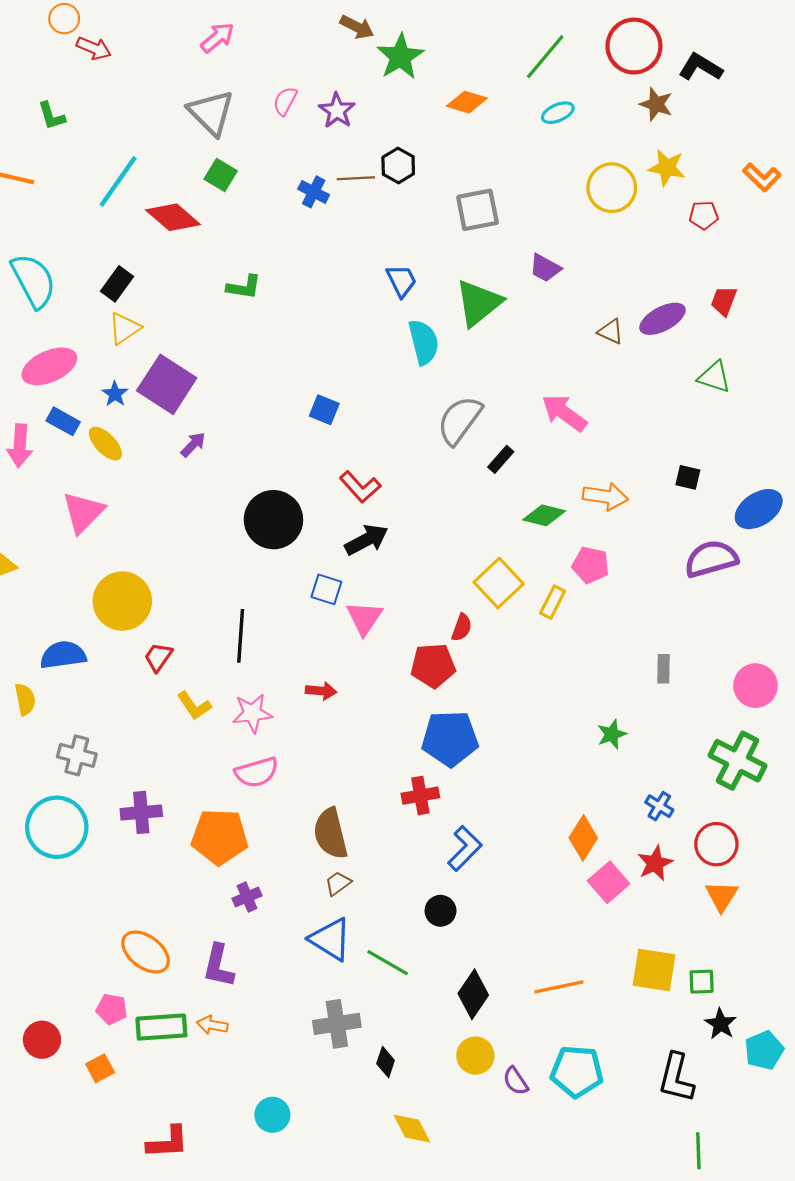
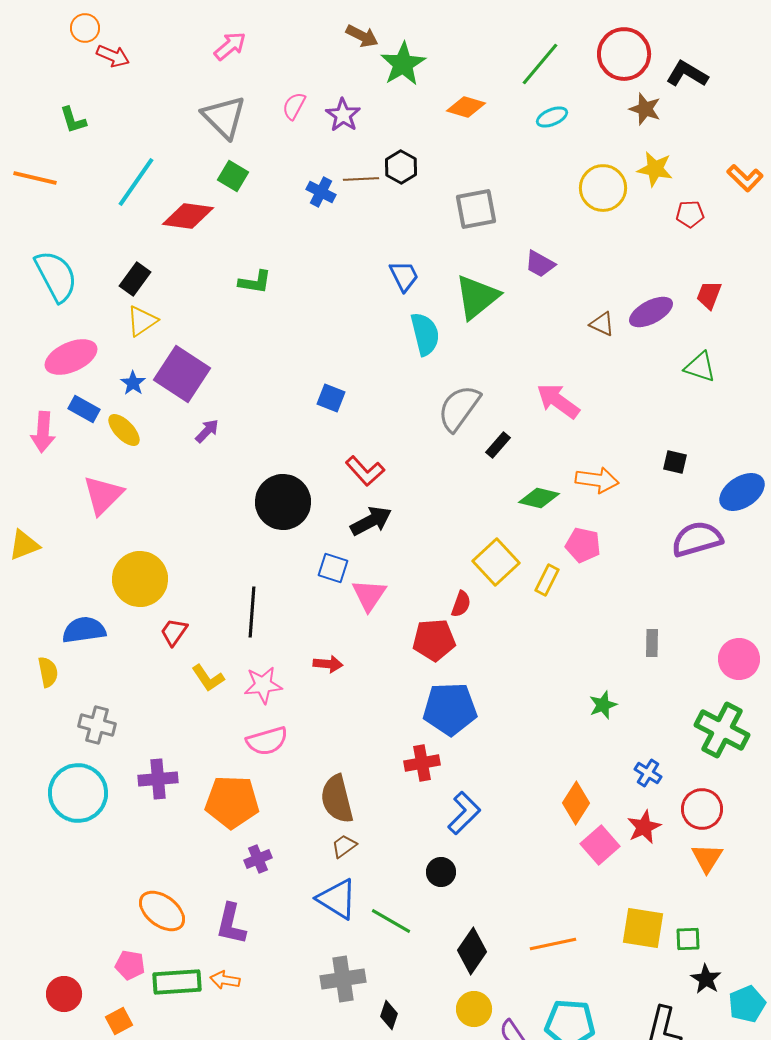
red diamond: (173, 217) -> (188, 216), turned -33

